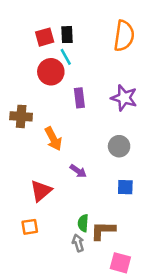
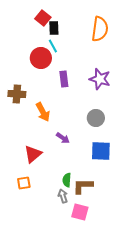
red square: (45, 37) -> (43, 18), moved, turned -35
blue square: (125, 187) -> (101, 151), size x1.5
pink square: (120, 263) -> (80, 212), moved

